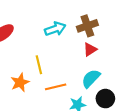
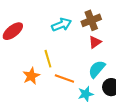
orange line: (56, 87) -> (64, 78), turned 36

